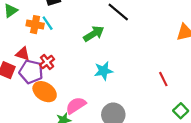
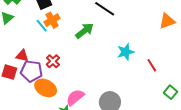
orange cross: (35, 25) -> (52, 20), moved, turned -35
red cross: (47, 62) -> (53, 61), moved
cyan star: (103, 71) -> (126, 52), moved

